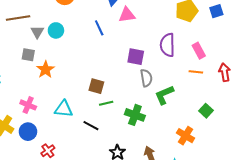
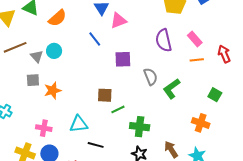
purple square: (136, 57) -> (123, 59), moved
orange star: (45, 70) -> (53, 90), turned 30
green cross: (135, 115) -> (140, 127), moved
black line: (91, 126) -> (96, 145), moved

